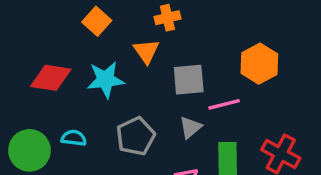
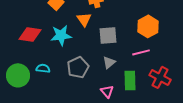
pink line: (224, 104) -> (141, 52), moved

